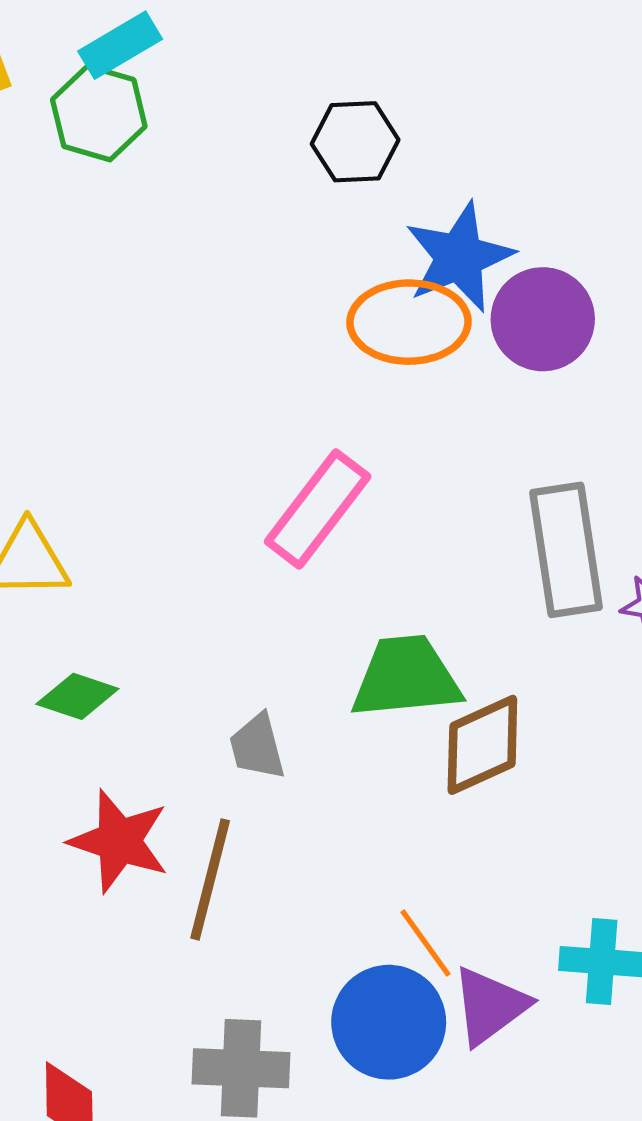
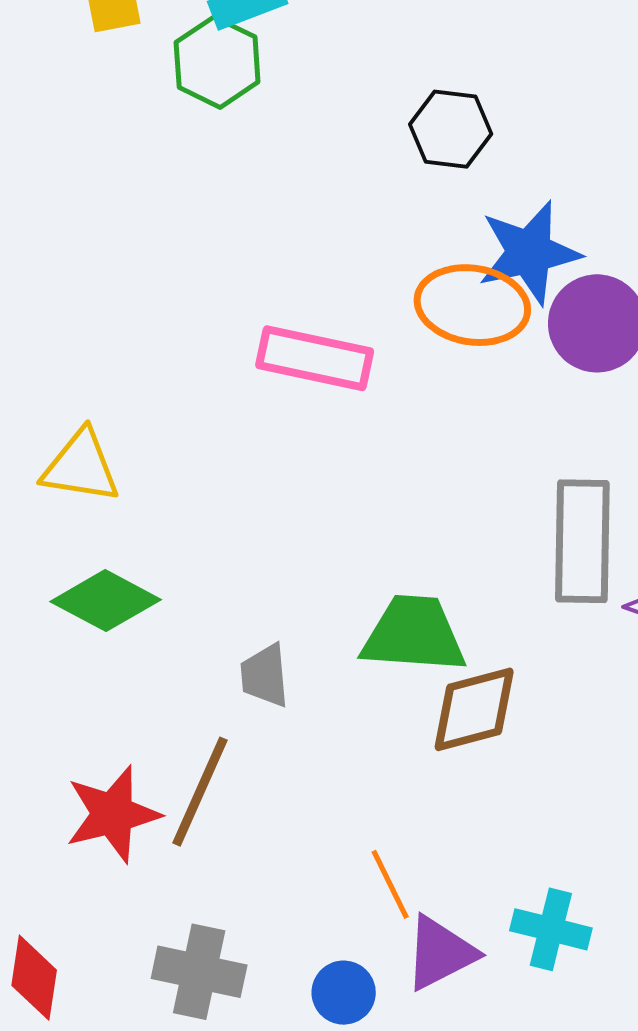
pink rectangle: (318, 509) -> (315, 358), moved, turned 55
green diamond: (77, 696) -> (106, 601), size x1.4
red star: (119, 841) -> (113, 814), moved, turned 30
blue circle: (389, 1022) -> (344, 993), moved, size x0.6

